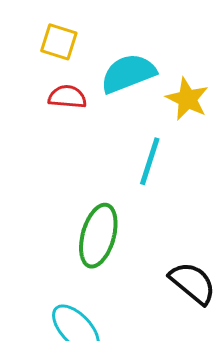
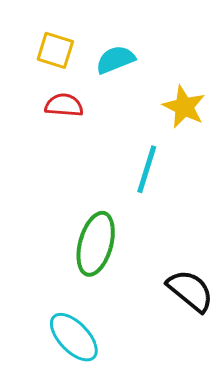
cyan semicircle: (128, 73) -> (115, 60), moved, size x0.7

